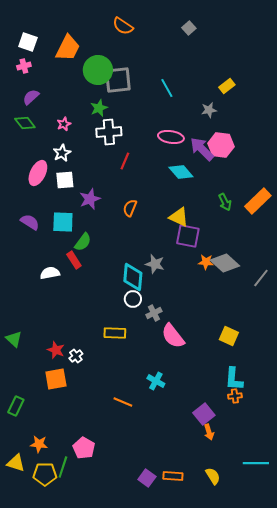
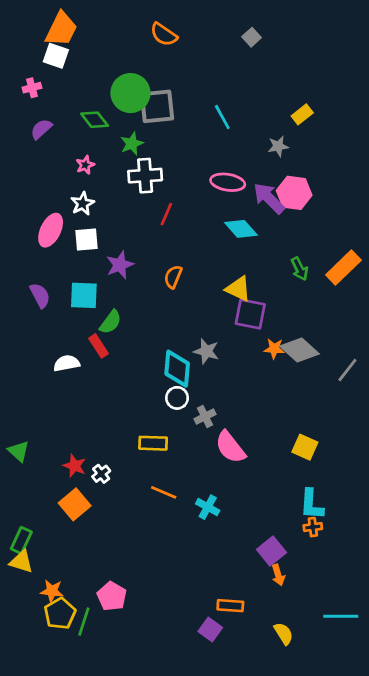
white square: (28, 42) -> (56, 56), moved
orange trapezoid: (68, 48) -> (61, 29), moved
green diamond: (25, 123) -> (95, 120), moved
purple semicircle: (30, 222) -> (40, 295), turned 30
orange square: (56, 379) -> (75, 504), turned -30
orange line: (123, 402) -> (164, 492), moved
yellow triangle: (16, 463) -> (21, 562), moved
yellow pentagon: (45, 474) -> (60, 614), moved, turned -30
orange rectangle: (173, 476) -> (230, 606), moved
purple square: (147, 478) -> (210, 630), moved

